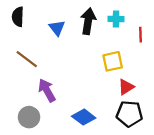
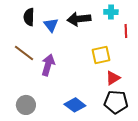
black semicircle: (18, 17) -> (29, 17), moved
cyan cross: (116, 19) -> (111, 12), moved
black arrow: (88, 21) -> (79, 19), turned -105
purple arrow: (47, 90) -> (48, 65), moved, turned 45

